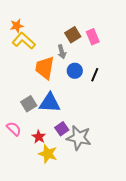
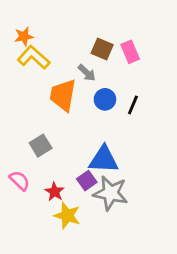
brown square: (73, 35) -> (102, 49), turned -35
gray arrow: (62, 52) -> (87, 73), turned -32
blue triangle: (50, 103) -> (104, 160), moved

